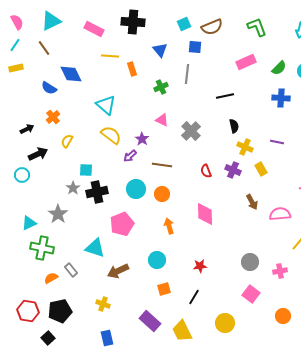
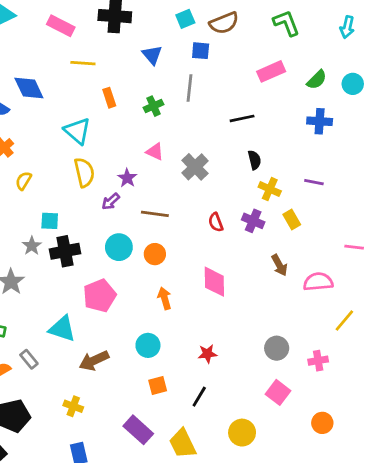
orange rectangle: (132, 69) -> (109, 98), moved
yellow semicircle: (111, 135) -> (84, 172), turned 40

